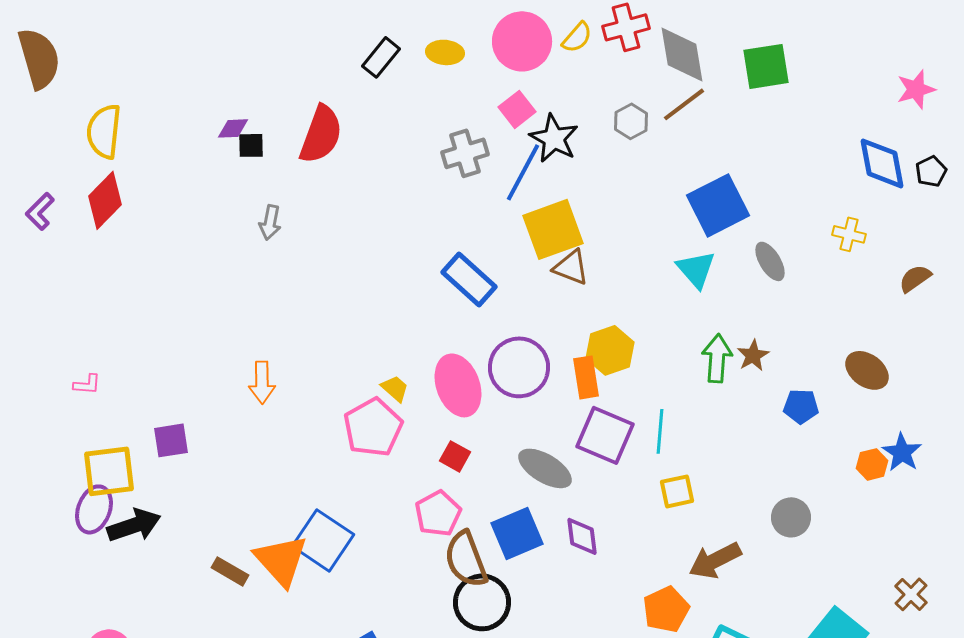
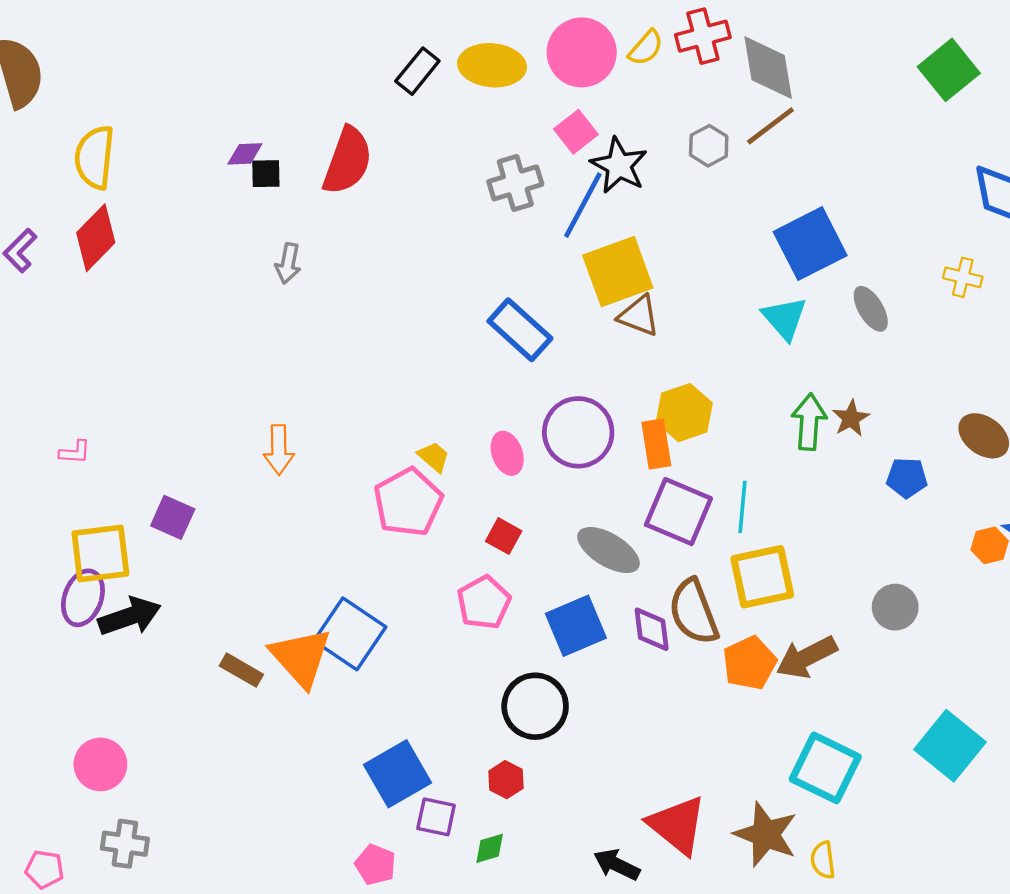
yellow ellipse: (445, 52) -> (492, 65), size x1.5
green square: (766, 66) -> (949, 70), moved, turned -30
pink ellipse: (458, 385) -> (507, 453), size x0.6
purple square: (171, 440) -> (173, 517), turned 33
yellow square: (677, 491) -> (762, 577), size x1.6
brown semicircle: (466, 559) -> (694, 612), moved
orange pentagon: (666, 609) -> (750, 663), moved

